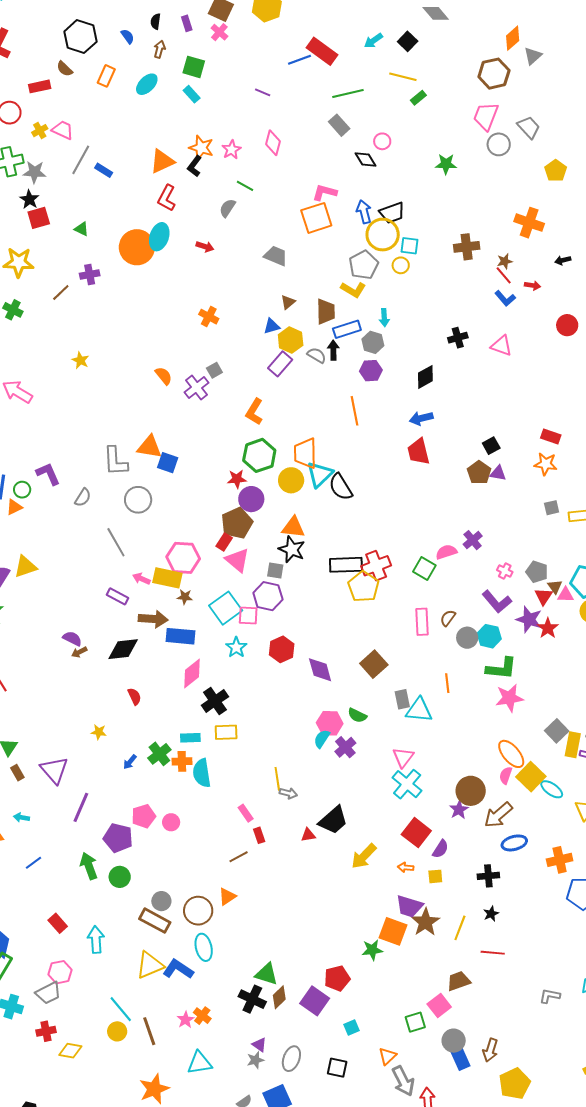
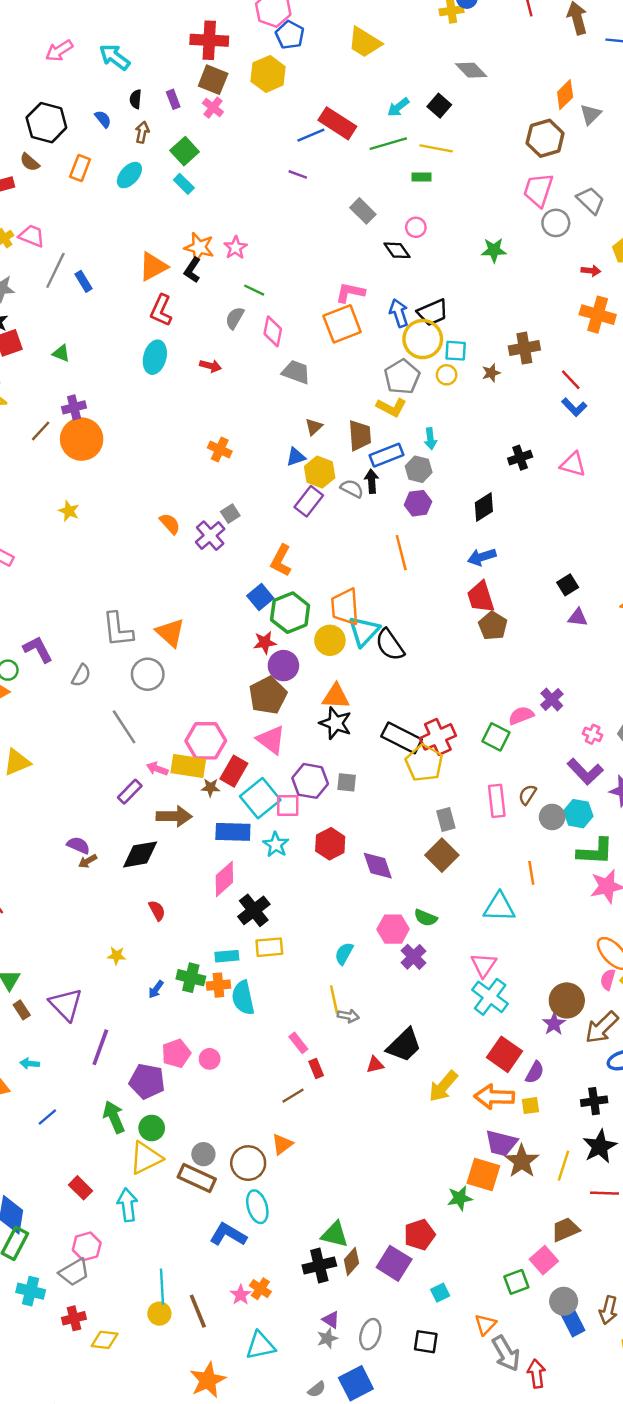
green square: (194, 67) -> (185, 151), turned 35
purple line: (263, 92) -> (298, 174), moved
green line: (348, 94) -> (388, 144), moved
green rectangle: (418, 98) -> (422, 177), moved, turned 42
pink diamond: (273, 143) -> (273, 331), moved
blue rectangle: (104, 170) -> (83, 281), turned 30
orange circle: (137, 247) -> (82, 439), moved
brown star: (505, 261) -> (491, 373), moved
red arrow: (532, 285) -> (591, 271), moved
orange triangle: (149, 447) -> (170, 633), moved, turned 36
blue square: (168, 463) -> (260, 597), moved, turned 35
brown pentagon: (479, 473) -> (493, 626), moved
red rectangle: (224, 542) -> (234, 771), moved, size x1.4
black rectangle: (346, 565) -> (402, 738), turned 32
gray square: (275, 571) -> (347, 782), moved
purple rectangle: (118, 596) -> (130, 792), turned -70
blue rectangle: (180, 636) -> (233, 832), moved
gray rectangle: (402, 699) -> (446, 819), moved
cyan semicircle: (322, 739) -> (344, 953), moved
green cross: (159, 754) -> (191, 978), turned -35
orange arrow: (406, 867) -> (494, 1097), size x2.0
black star: (491, 914) -> (600, 1146), size x1.8
yellow triangle: (150, 965) -> (146, 1158), moved
black cross: (252, 999) -> (319, 1266), turned -36
cyan line: (121, 1009) -> (162, 1287), turned 40

